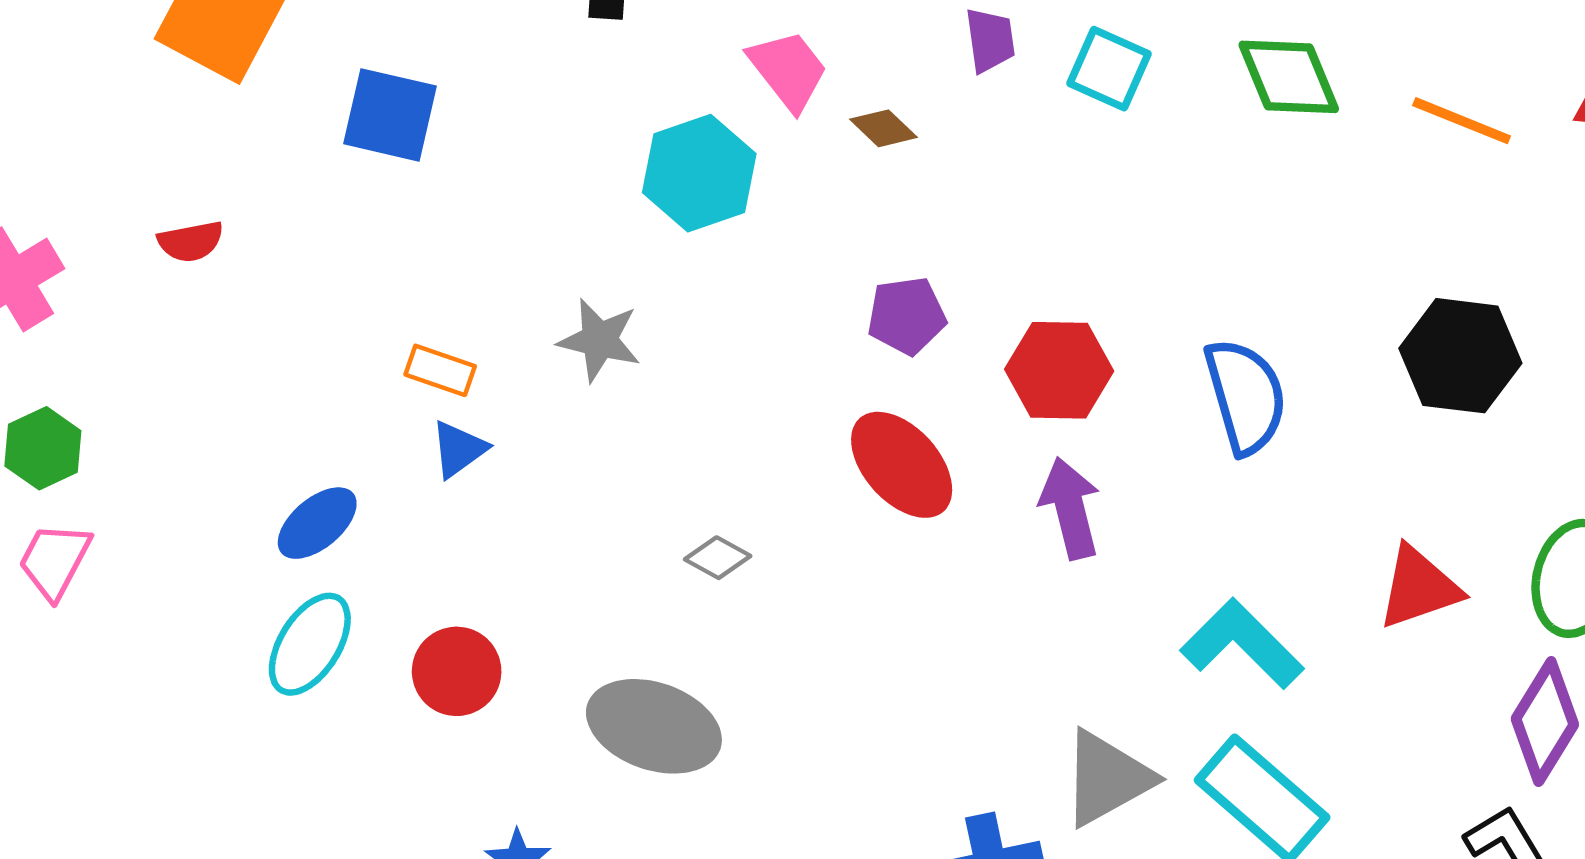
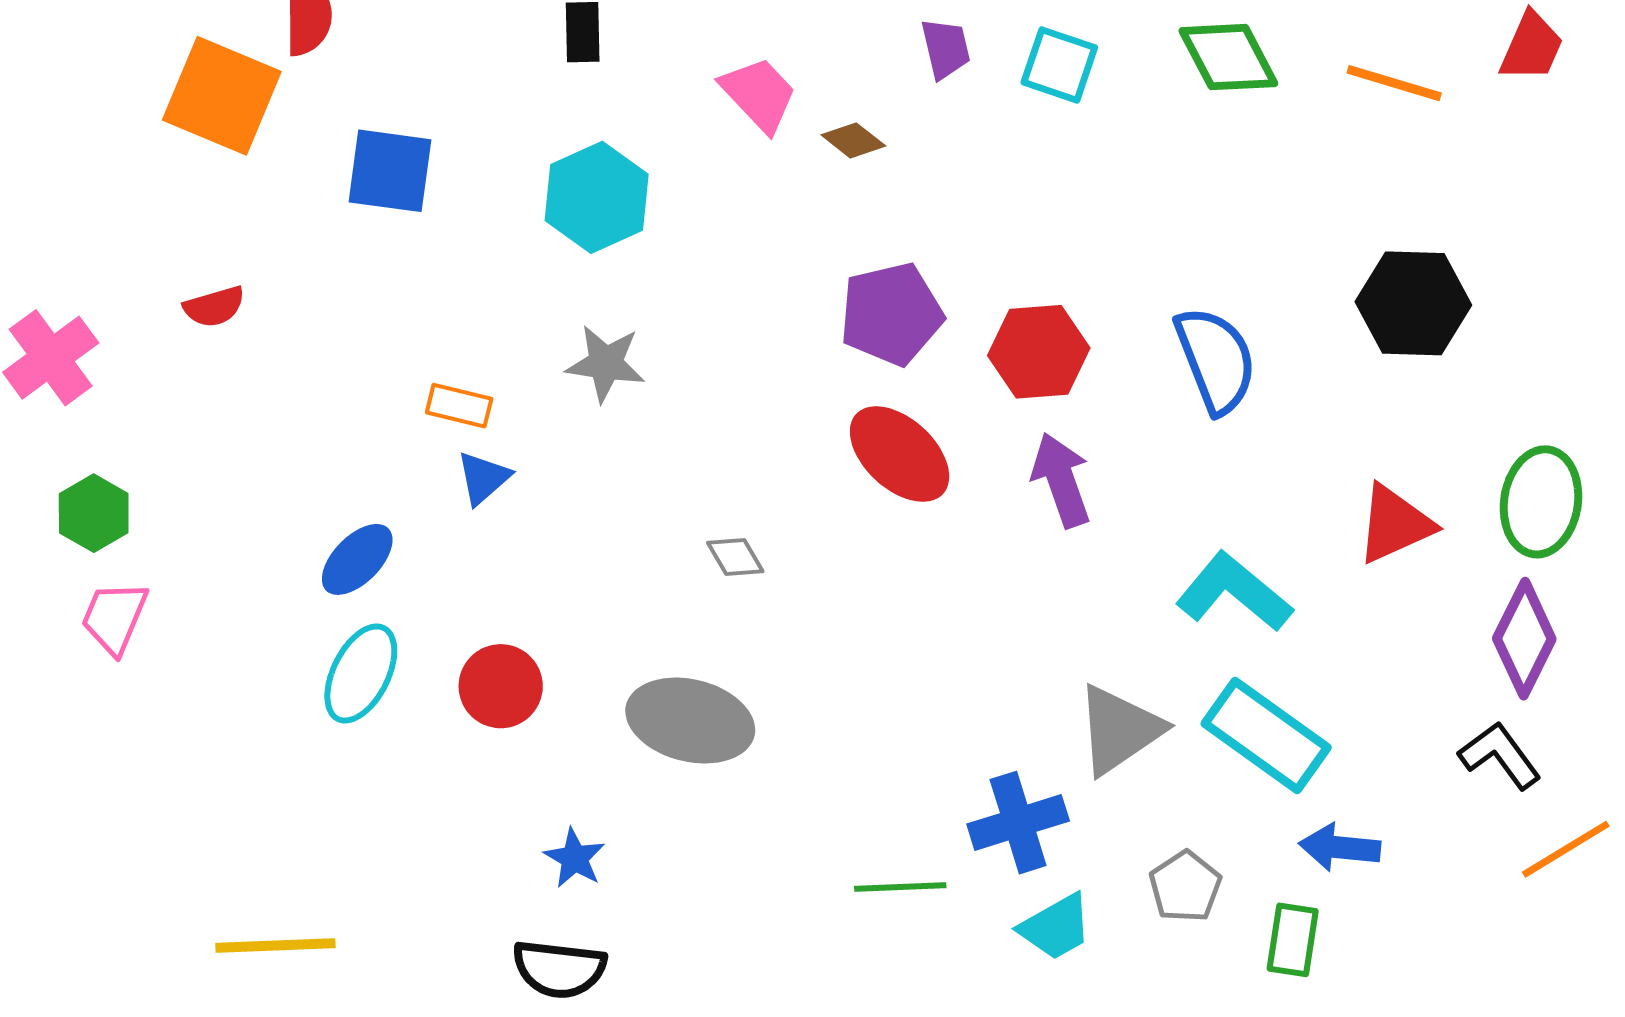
cyan hexagon: (699, 173) -> (597, 197), moved
purple pentagon: (907, 316) -> (891, 314), size x1.4
gray diamond: (718, 558) -> (735, 557), turned 36

